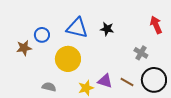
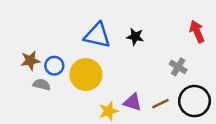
blue circle: (42, 35) -> (54, 66), moved
brown line: (127, 82) -> (160, 104), turned -56
gray semicircle: (49, 87) -> (42, 85), moved

